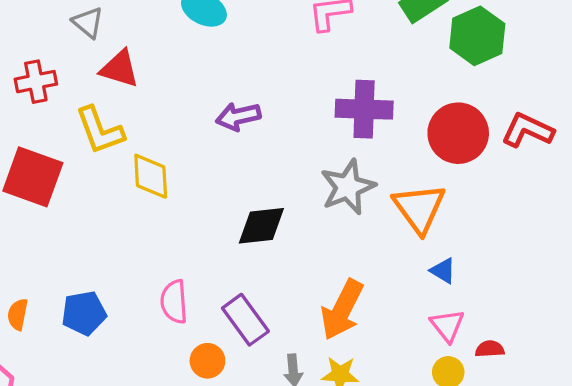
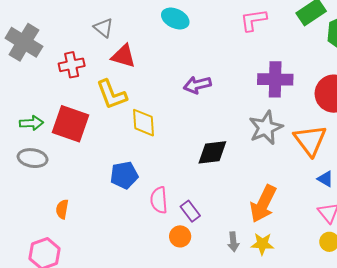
blue pentagon: (84, 313) -> (124, 175), moved
purple rectangle: (245, 320) -> (190, 211), moved, size x0.7

